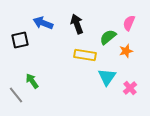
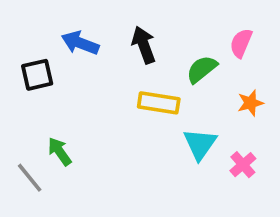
orange star: (126, 51) -> (250, 103), moved

